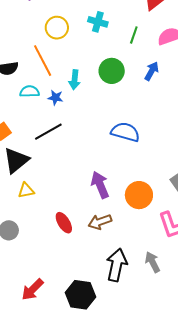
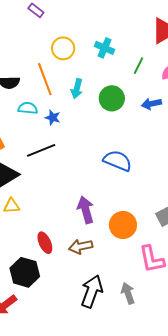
blue arrow: (152, 71) -> (151, 104), turned -138
cyan arrow: (75, 80) -> (77, 89), moved
black hexagon: (80, 295) -> (25, 272), moved

